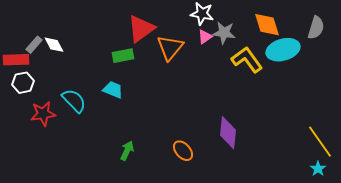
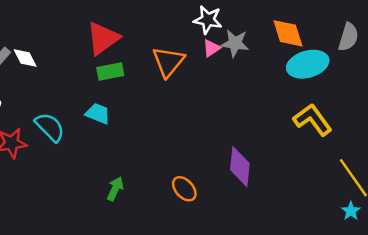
red triangle: (141, 29) -> (103, 38), moved
yellow L-shape: (247, 60) -> (313, 120), moved

